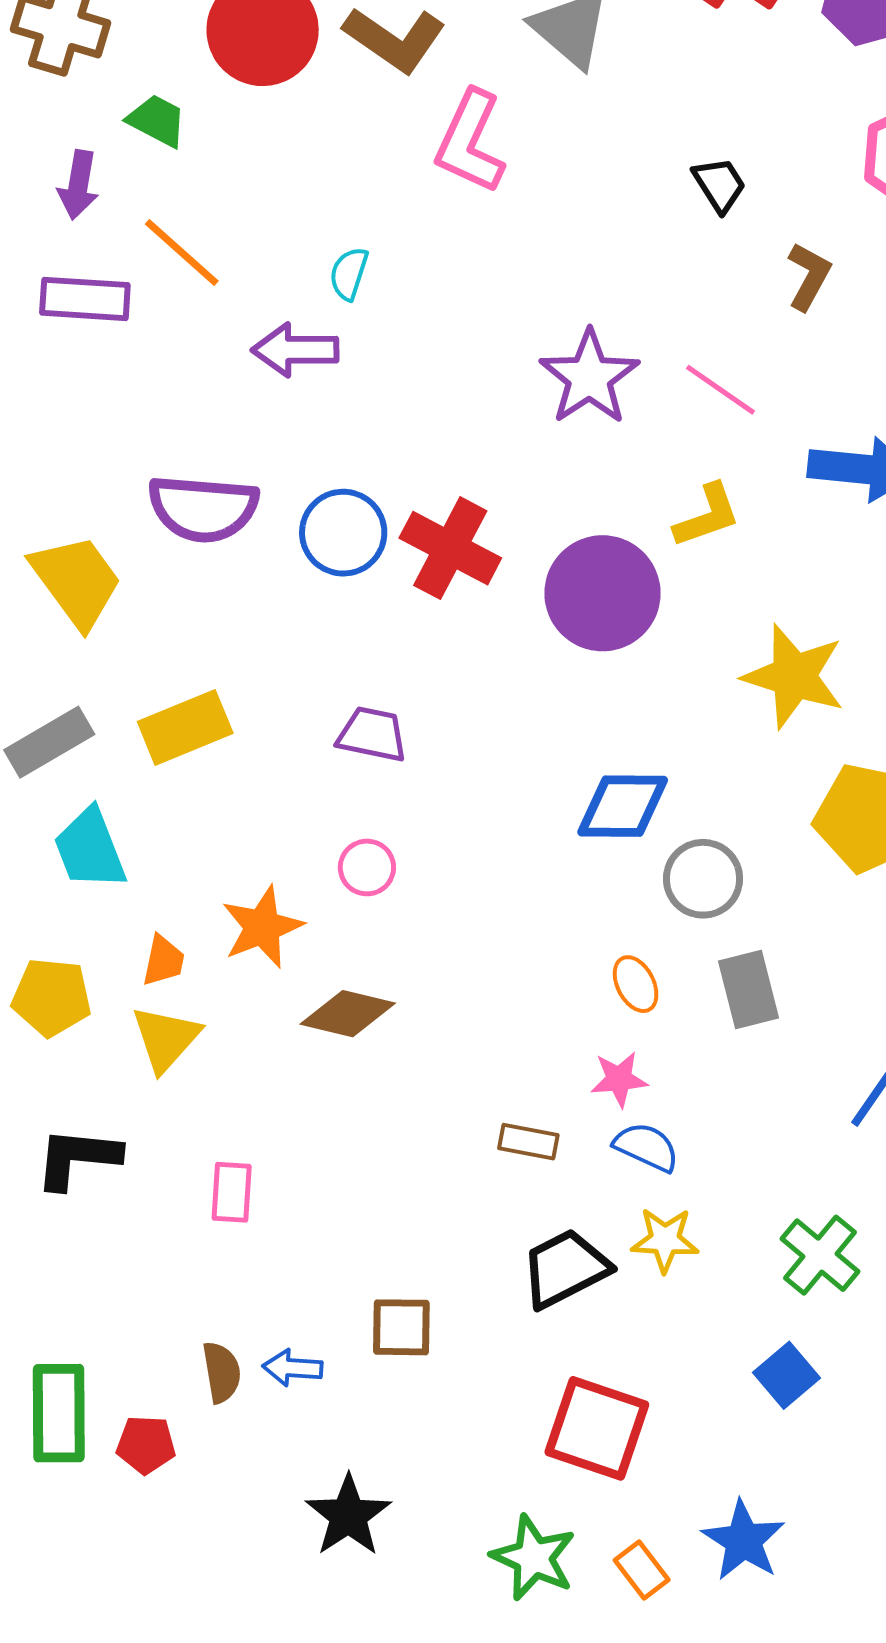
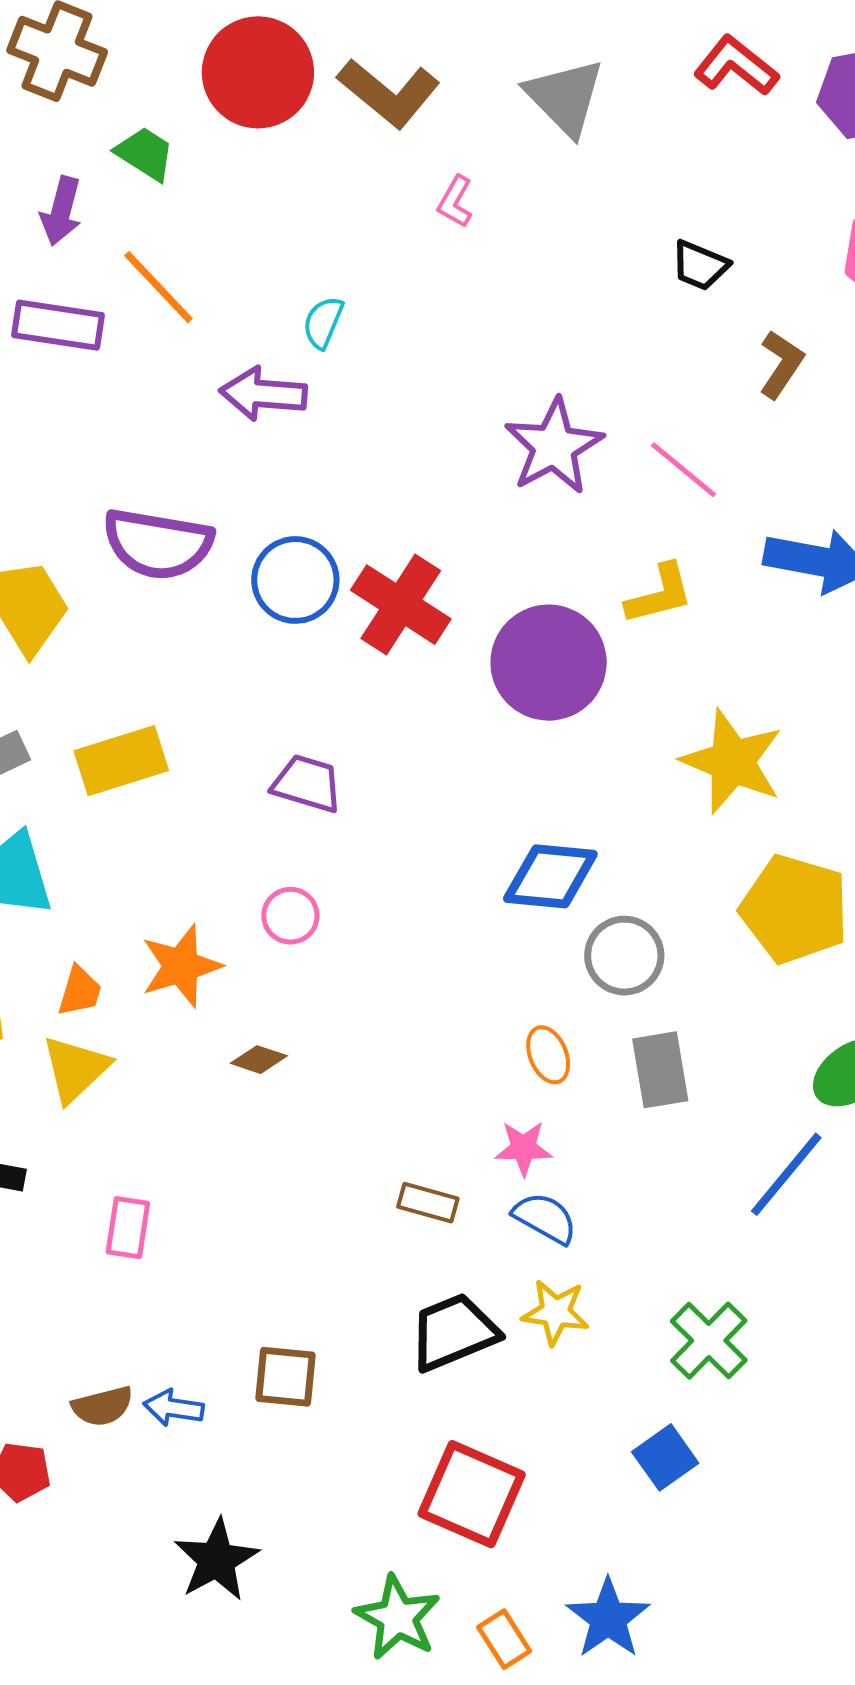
pink L-shape: (470, 142) -> (455, 202), size x0.5
black trapezoid: (719, 185) -> (700, 265), turned 140
brown diamond: (348, 1014) -> (259, 1060), size x0.6
brown semicircle: (222, 1372) -> (102, 1406), turned 80

